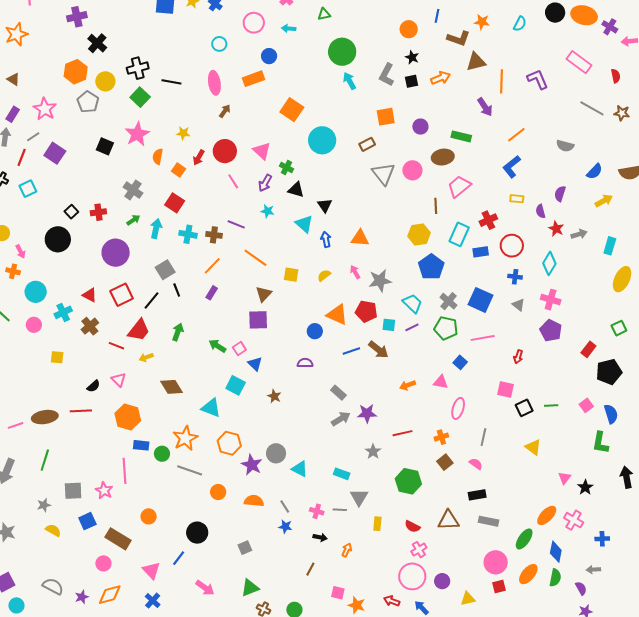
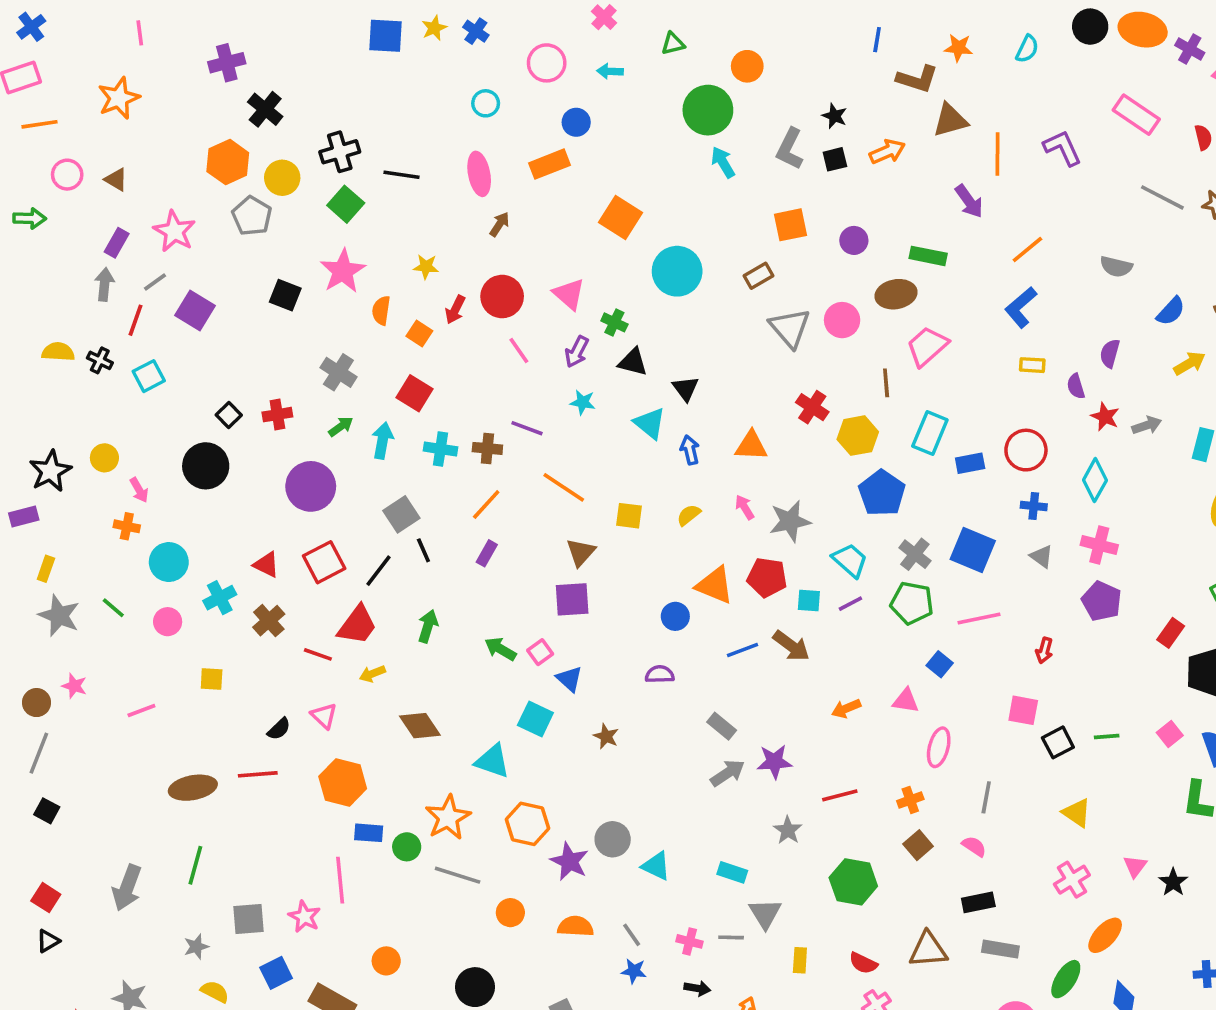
orange circle: (409, 29) -> (747, 66), moved
red cross: (488, 220) -> (812, 407), moved, turned -30
pink line: (16, 425) -> (141, 710), moved
pink cross: (574, 520) -> (1072, 880), moved, turned 30

